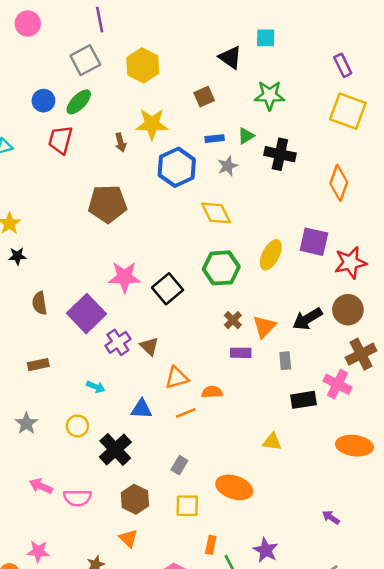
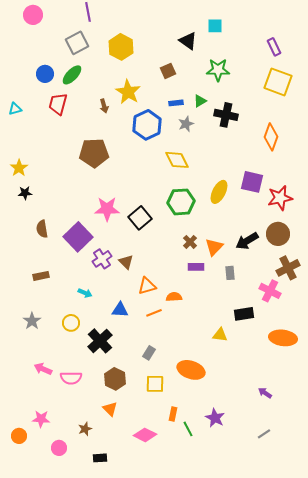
yellow star: (152, 124) -> (128, 92), turned 30
black rectangle: (303, 400) -> (244, 314), moved

